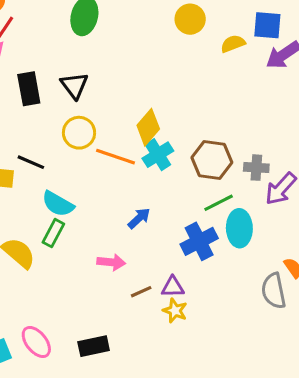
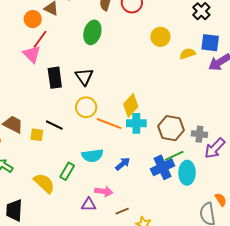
cyan cross: (158, 155) -> (136, 123), turned 30
cyan semicircle: (58, 204) -> (92, 156), moved, turned -40
blue cross: (199, 241) -> (163, 167), moved
purple triangle: (173, 287) -> (89, 205), moved

